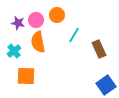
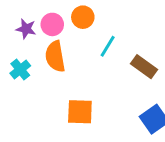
brown rectangle: (99, 49) -> (144, 67), turned -30
orange square: (26, 76) -> (80, 112), moved

